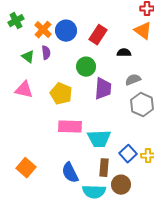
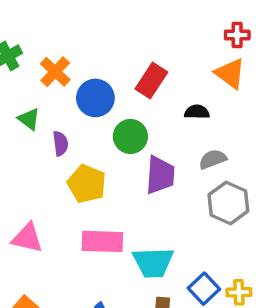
blue circle: (66, 31) -> (95, 98), moved
purple semicircle: (46, 53) -> (60, 143), moved
pink triangle: (24, 90) -> (27, 238), moved

